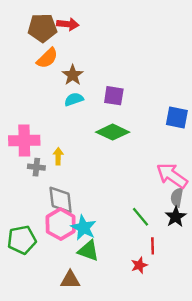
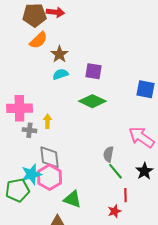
gray semicircle: (177, 197) -> (108, 154), moved
cyan star: (84, 228) -> (31, 174), moved, turned 30

